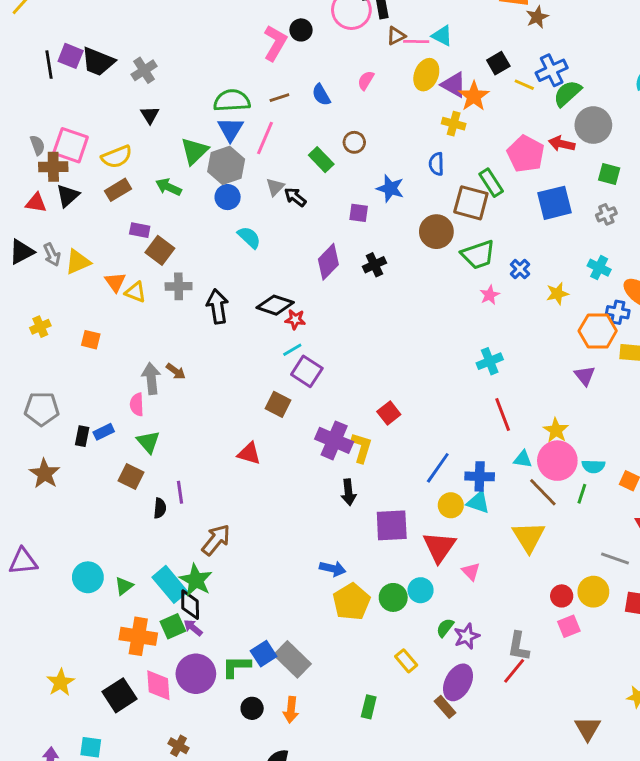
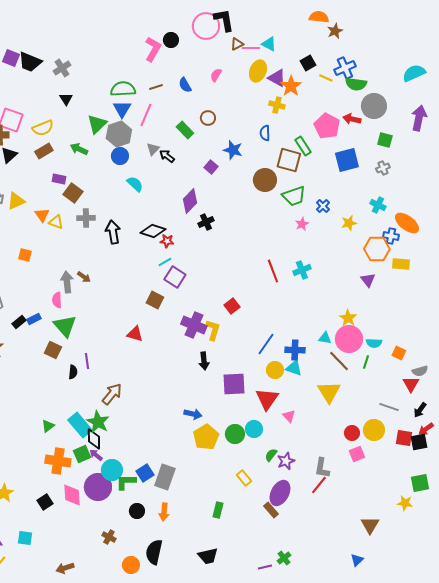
green semicircle: (567, 93) -> (356, 84), turned -130
purple square: (359, 213) -> (211, 167), turned 32
black cross: (374, 265) -> (206, 222), moved
red line: (503, 415) -> (273, 271), moved
black rectangle: (82, 436) -> (19, 322), turned 40
green triangle: (148, 442) -> (65, 326), size x1.4
cyan circle: (88, 577) -> (112, 470), moved
gray rectangle: (292, 659) -> (165, 477), turned 65
black square: (120, 695) -> (45, 502), size x0.7
brown cross: (179, 746) -> (109, 537), moved

